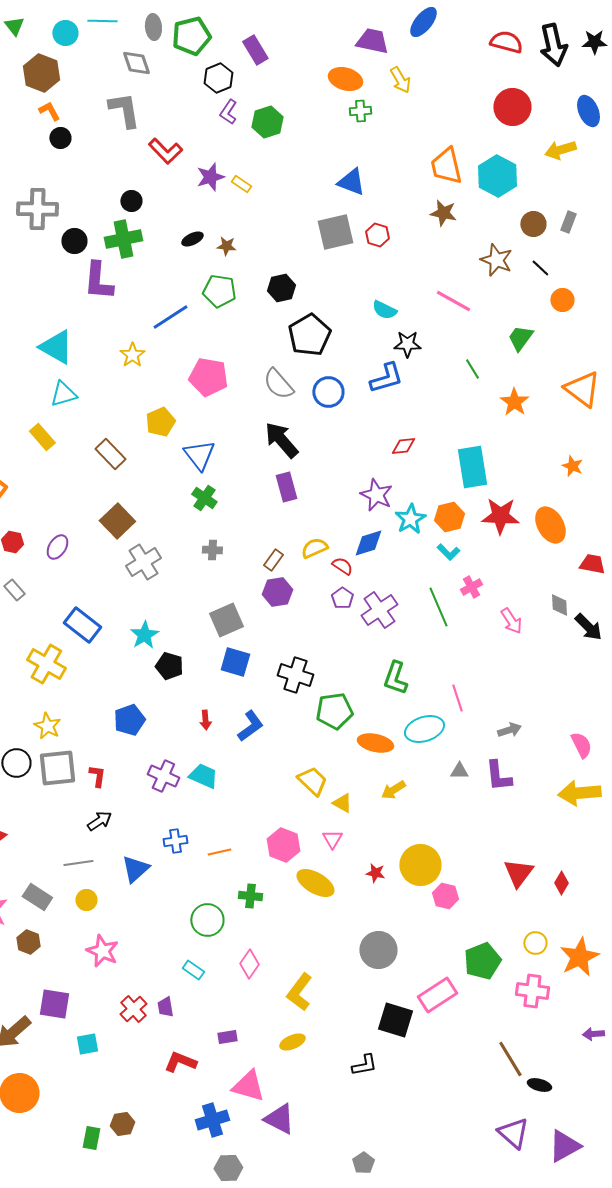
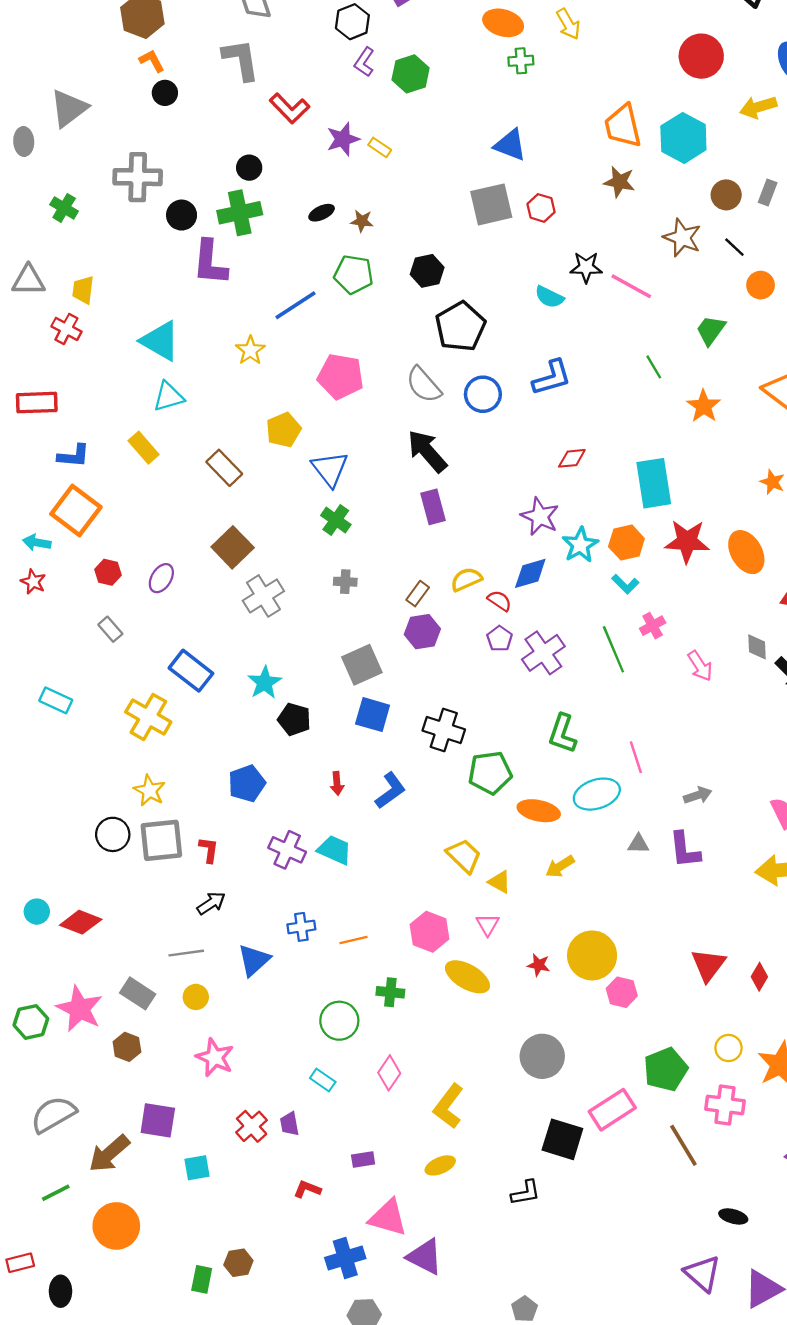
black star: (407, 344) -> (586, 267), moved
brown line: (510, 1059) -> (683, 1145), moved
red L-shape: (180, 1062) -> (307, 1189), size x0.7

